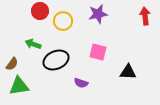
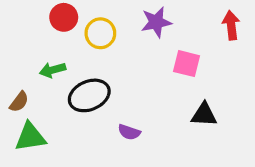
green arrow: (33, 44) -> (53, 70), turned -35
pink square: (98, 52) -> (186, 64), moved

